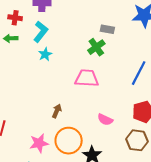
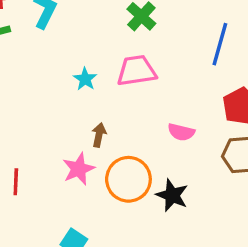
cyan star: (45, 54) -> (85, 79), moved
pink star: (39, 143) -> (79, 169), moved

